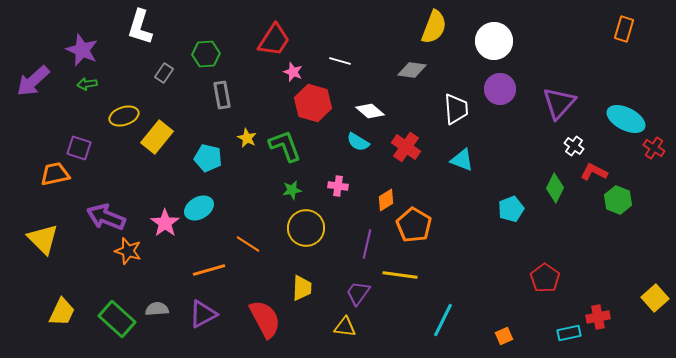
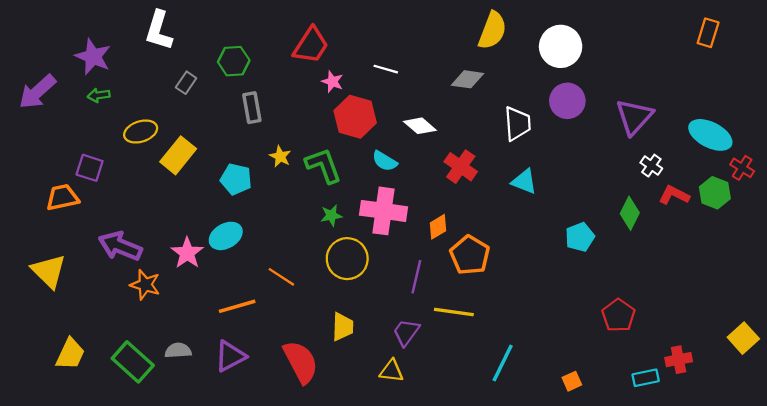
cyan semicircle: (358, 142) -> (385, 161), moved
pink cross: (338, 186) -> (384, 211), size x2.0
green hexagon: (618, 200) -> (715, 193), moved

